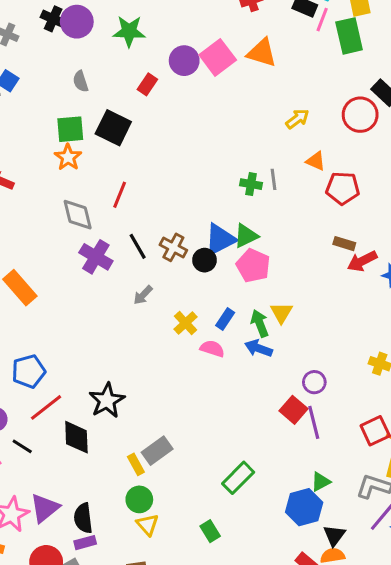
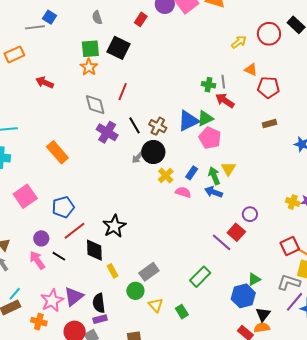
red circle: (360, 115) -> (269, 34), moved
brown rectangle: (344, 244) -> (269, 124), turned -32
black circle: (204, 260) -> (153, 152), moved, size x1.5
red arrow: (362, 261) -> (225, 101), moved, turned 60
purple line: (314, 422) -> (222, 242), moved, turned -35
gray rectangle: (157, 451) -> (149, 272), moved
yellow rectangle: (136, 464) -> (112, 271), moved
yellow triangle: (147, 525) -> (156, 305), moved

